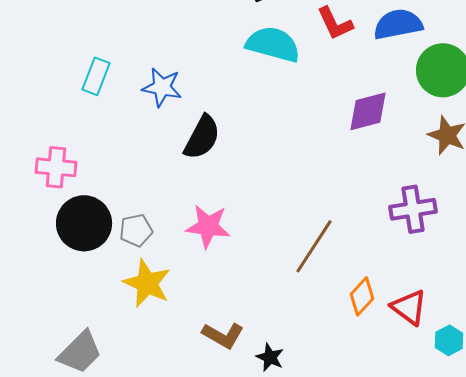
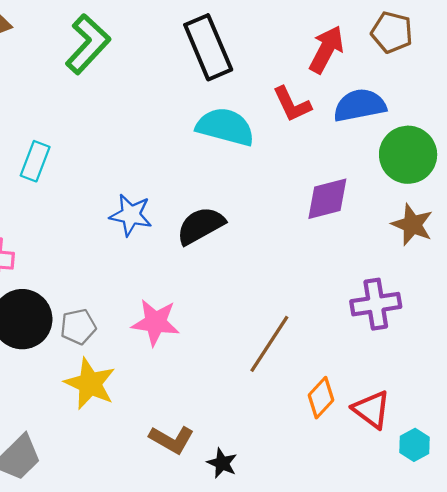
blue star: (162, 87) -> (131, 215), moved
black semicircle: (202, 137) -> (201, 226), moved, turned -147

